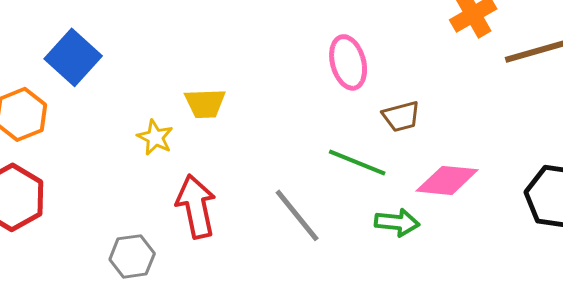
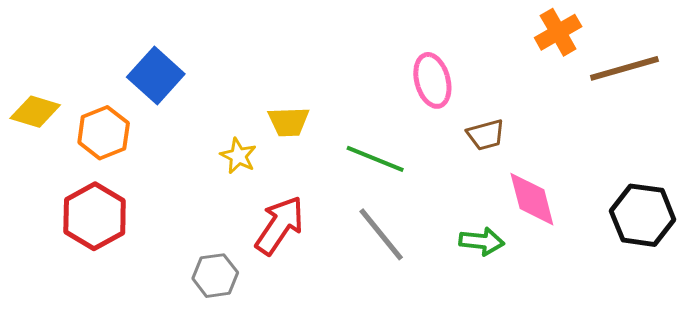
green line: (357, 162) -> (375, 159), moved
pink diamond: (447, 180) -> (532, 199), turned 70
red arrow: (196, 206) -> (280, 225), turned 46

